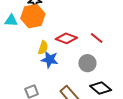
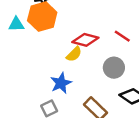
yellow semicircle: (43, 48) -> (74, 54), moved, turned 32
blue star: (50, 59) -> (61, 83), moved, turned -30

